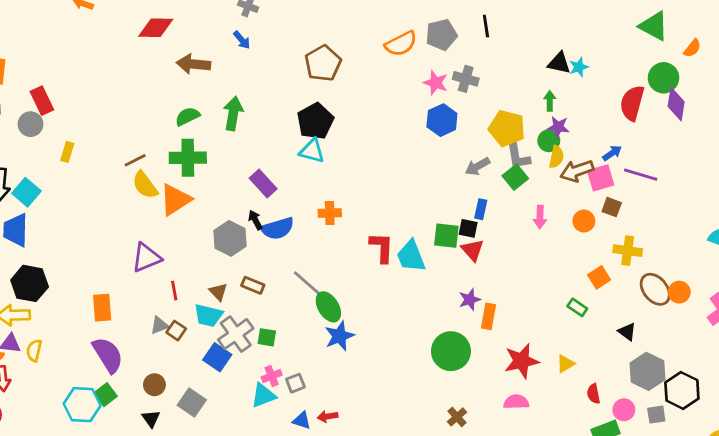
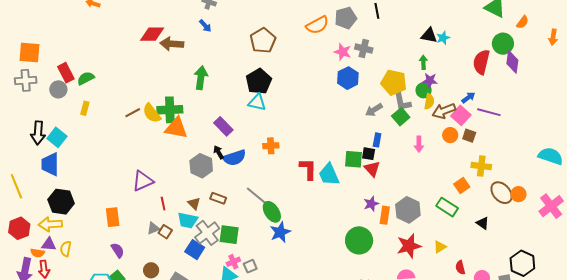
red diamond: (156, 28) -> (152, 34), moved
green semicircle: (187, 116) -> (86, 78), moved
pink square: (601, 178) -> (461, 115), turned -30
yellow semicircle: (145, 185) -> (152, 113), moved
orange triangle: (175, 200) -> (176, 128), moved, turned 45
orange circle: (584, 221) -> (450, 135), moved
green rectangle: (577, 307) -> (447, 207), size x1.5
green square: (267, 337) -> (229, 235), size x1.5
purple semicircle: (108, 355) -> (118, 250), size x0.6
gray hexagon: (647, 371) -> (408, 210), moved

